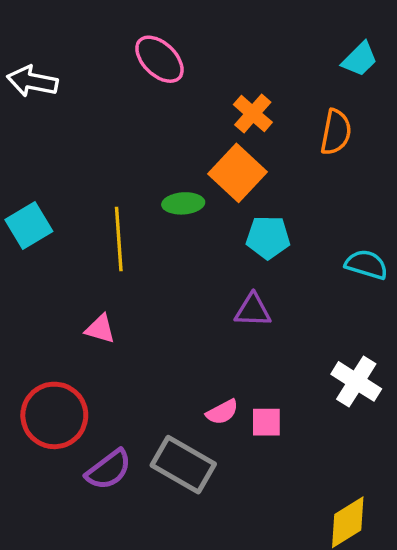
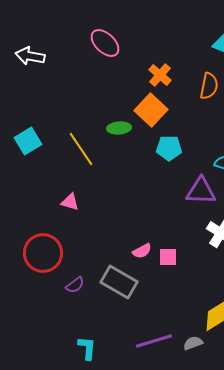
yellow line: (119, 239) -> (81, 149), turned -30
purple triangle: (253, 310) -> (201, 191), moved, size x1.4
purple semicircle: (109, 470) -> (75, 285), size x0.7

